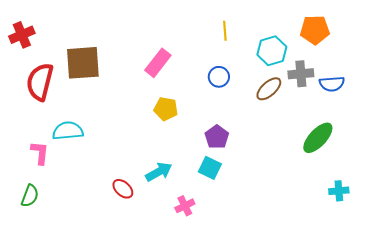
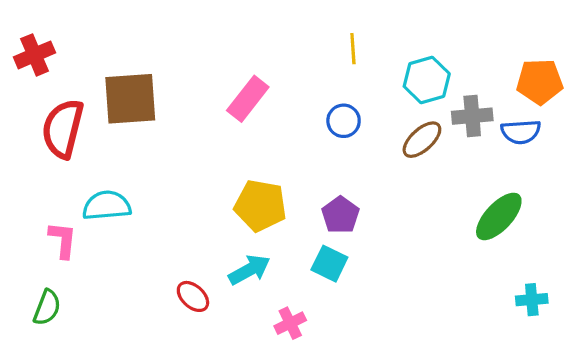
orange pentagon: (315, 30) -> (540, 82), moved
yellow pentagon: (166, 109) -> (260, 206), moved, size x1.4

